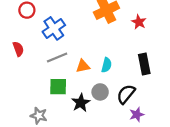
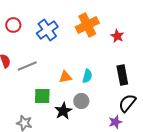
blue cross: (54, 28) -> (47, 30), moved
gray line: (57, 58) -> (27, 66), moved
black semicircle: (126, 94) -> (127, 103), moved

